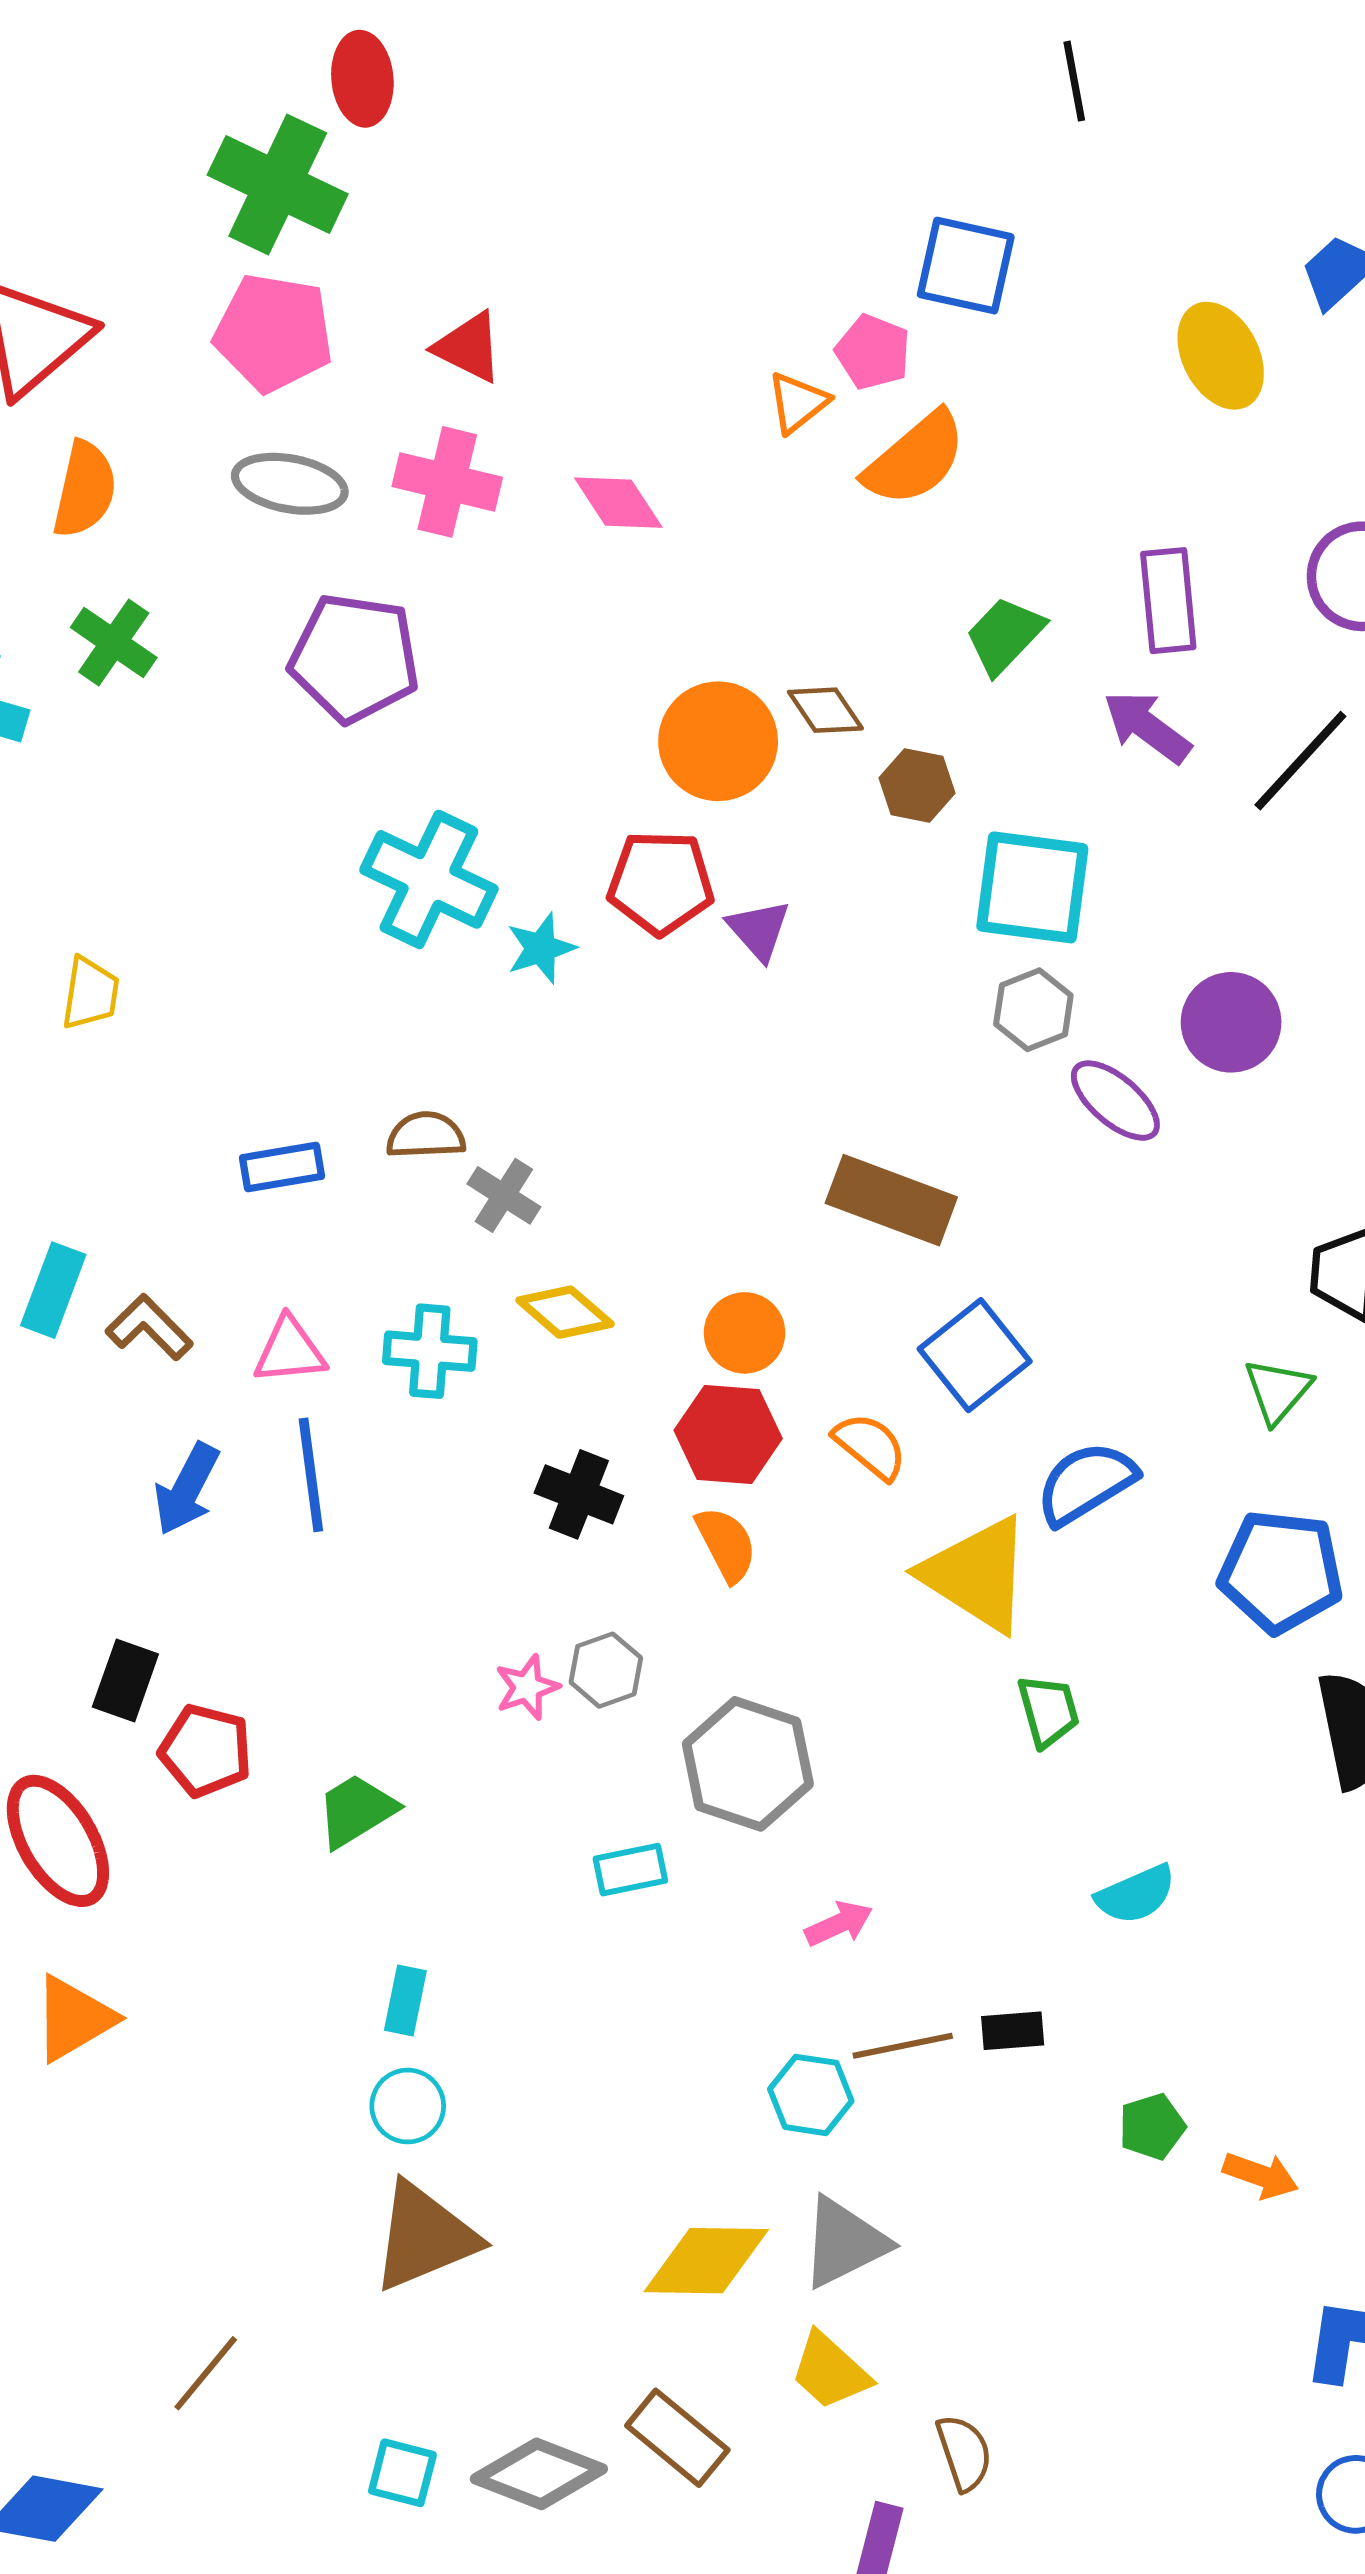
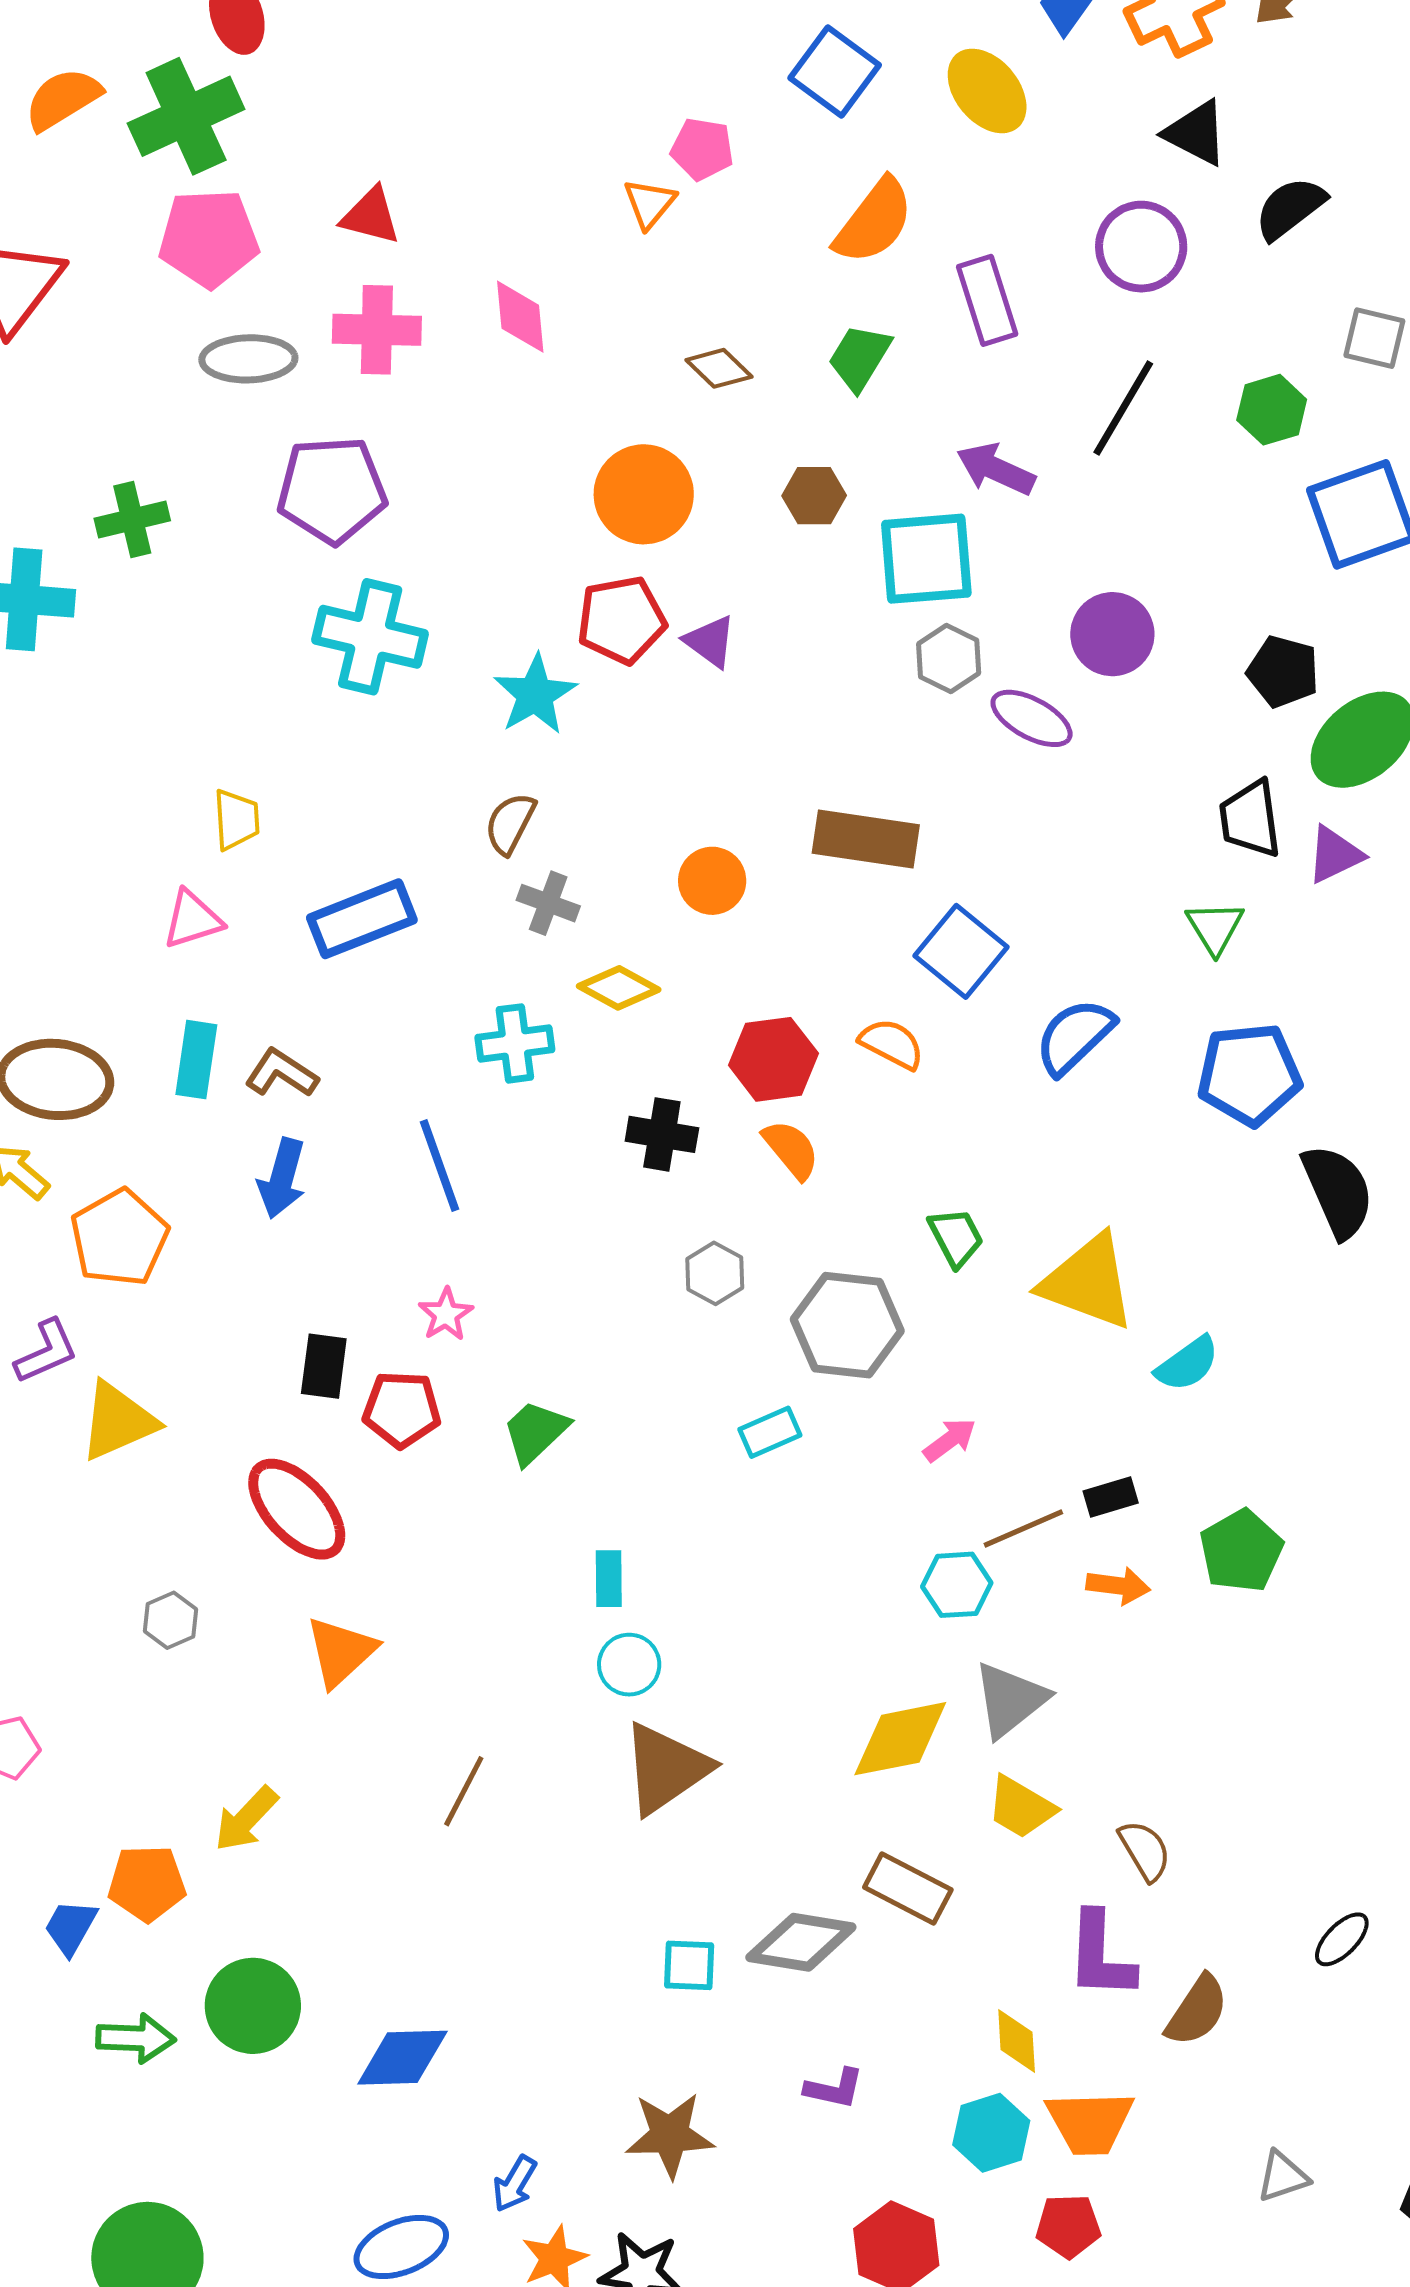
green cross: (278, 185) -> (186, 116), turned -38
blue square: (966, 266) -> (835, 72), moved, turned 36
orange semicircle: (915, 459) -> (874, 221), moved
orange semicircle: (85, 489) -> (63, 99), moved, turned -122
pink diamond: (618, 503) -> (520, 317), turned 40
green cross: (114, 642) -> (132, 519), turned -36
brown diamond: (825, 710) -> (719, 368), moved
purple arrow: (1147, 727) -> (996, 469), moved
cyan cross: (429, 879) -> (370, 637), moved
cyan star: (541, 948) -> (535, 695), size x1.4
yellow trapezoid: (90, 993) -> (236, 820), moved
brown semicircle: (426, 1135) -> (510, 823), moved, turned -48
blue rectangle: (282, 1167) -> (362, 919), size x1.5
orange circle: (745, 1333) -> (712, 881), moved
pink triangle: (290, 1351) -> (193, 919), moved
blue arrow: (187, 1489) -> (282, 1178), moved
yellow triangle: (977, 1574) -> (1088, 1282), moved
pink star: (527, 1687) -> (446, 1314), moved
green trapezoid: (1048, 1711) -> (956, 1237), moved
green pentagon: (1152, 2127) -> (1241, 1551), size x1.5
orange arrow: (1261, 2175) -> (1118, 1586), moved
brown line: (206, 2373) -> (464, 1791), moved

